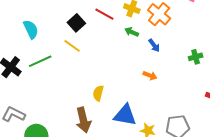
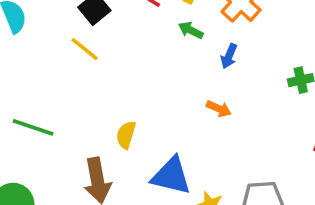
blue arrow: (154, 45) -> (229, 56), turned 56
green line: (40, 61) -> (33, 127), moved, turned 40

